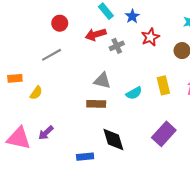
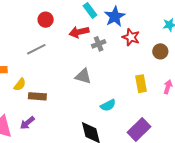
blue star: (132, 16) -> (115, 16), size x1.5
red star: (150, 37) -> (131, 37), turned -30
cyan semicircle: (134, 93) -> (108, 105), moved
brown rectangle: (96, 104) -> (37, 96), moved

